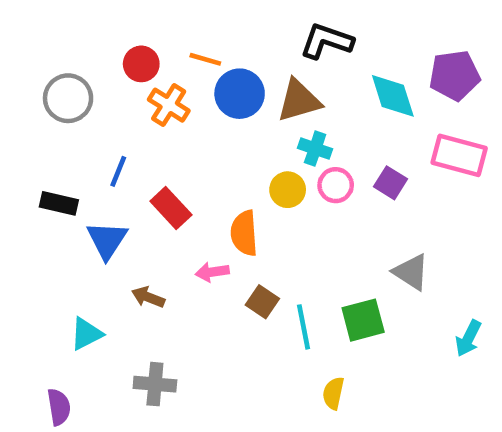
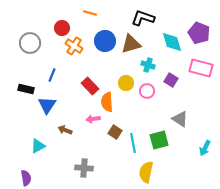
orange line: (205, 59) -> (90, 13), moved
purple pentagon: (455, 75) -> (199, 33), turned 30
cyan cross: (315, 149) -> (148, 65), moved
pink circle: (336, 185) -> (147, 91), moved
red rectangle: (171, 208) -> (90, 86), moved
gray cross: (155, 384) -> (84, 168), moved
yellow semicircle: (333, 393) -> (146, 172), size x1.5

